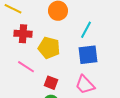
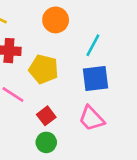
red square: (51, 83) -> (46, 116), turned 32

